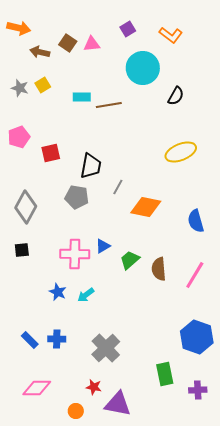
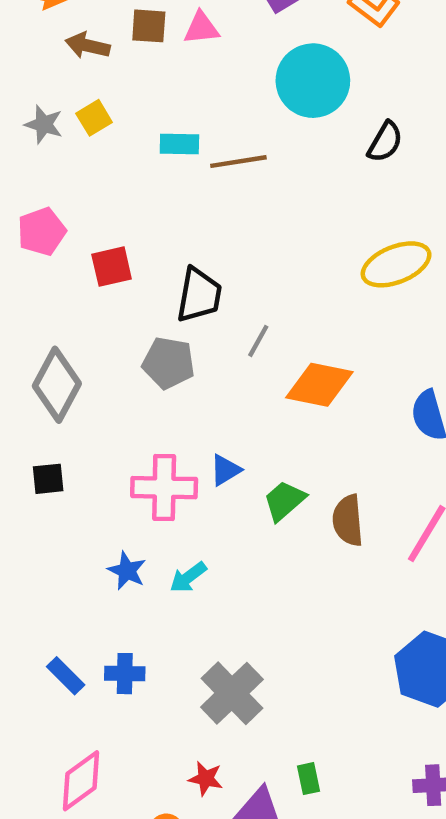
brown square: (68, 43) -> (149, 26), turned -30
green rectangle: (165, 374) -> (309, 779), moved, size x0.6
pink diamond: (37, 388) -> (81, 781), turned -36

